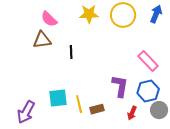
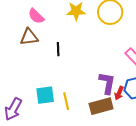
brown rectangle: (97, 109) -> (101, 106), moved, size x1.6
red arrow: (132, 113) -> (119, 93), moved

